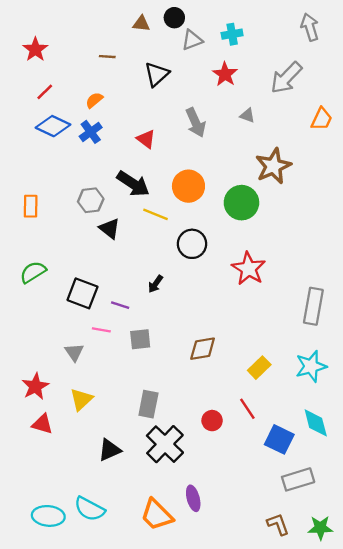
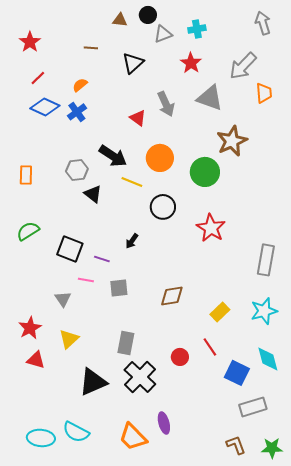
gray triangle: (247, 115) -> (210, 98), size x2.0
orange trapezoid: (322, 119) -> (264, 93), moved, turned -30
red triangle: (146, 139) -> (138, 118), moved
black triangle: (110, 450) -> (93, 382), size x1.4

